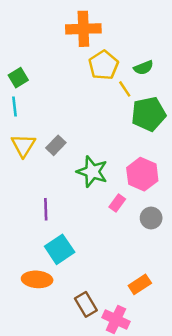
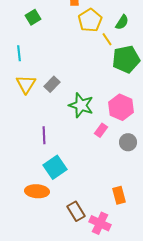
green semicircle: (144, 68) -> (122, 22), turned -35
green square: (18, 78) -> (33, 17), moved
orange rectangle: (140, 284) -> (119, 195), turned -72

